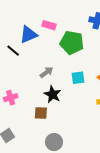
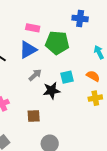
blue triangle: (29, 35) -> (28, 50), moved
black star: (53, 94) -> (52, 91), moved, turned -30

